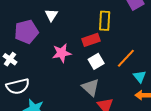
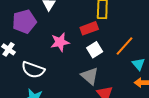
white semicircle: (18, 86) -> (33, 70), moved, turned 35

